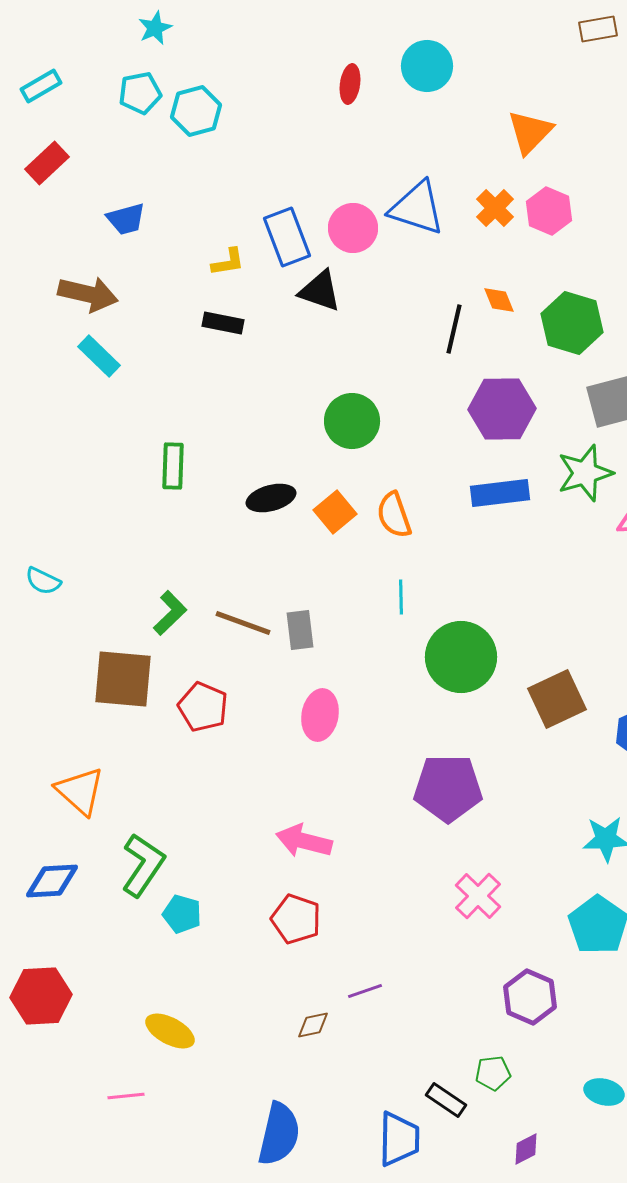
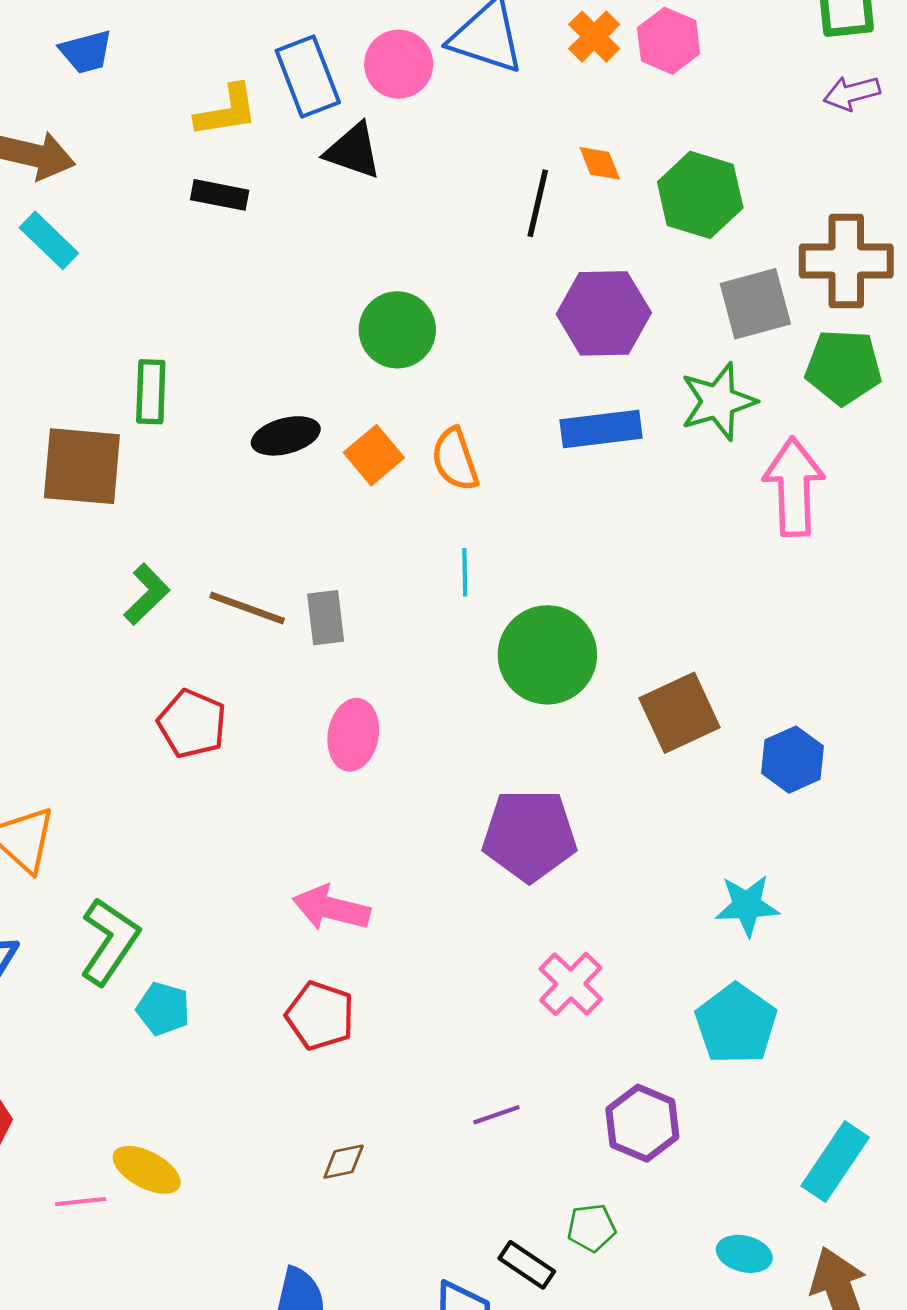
yellow L-shape: (228, 262) -> (227, 111), size x1.4
brown square: (123, 679) -> (82, 466), moved
purple line: (365, 991) -> (496, 1115), moved
pink line: (126, 1096) -> (81, 1202), moved

